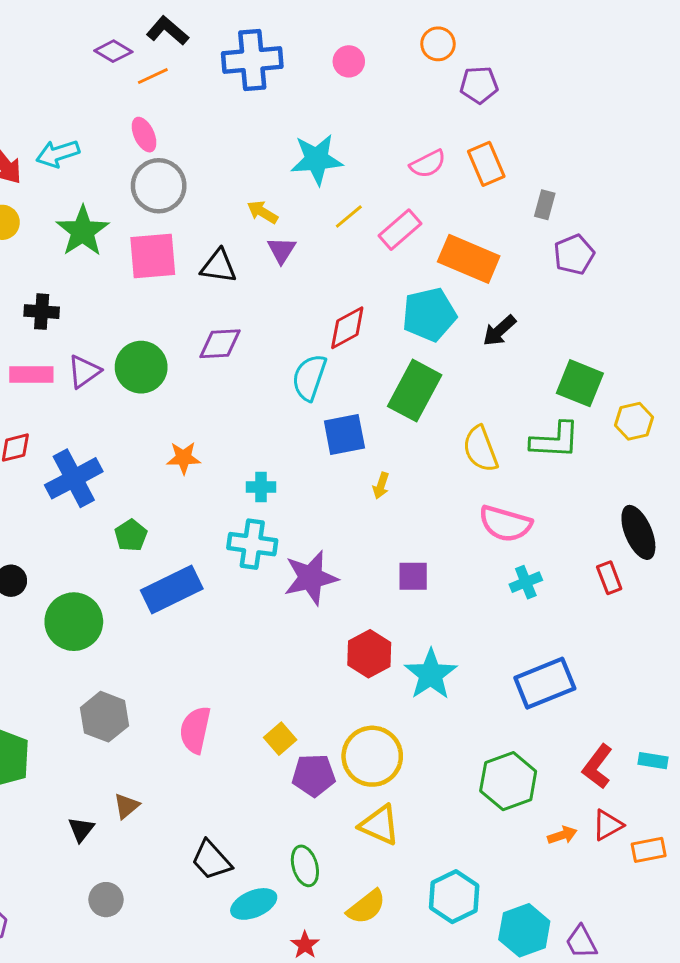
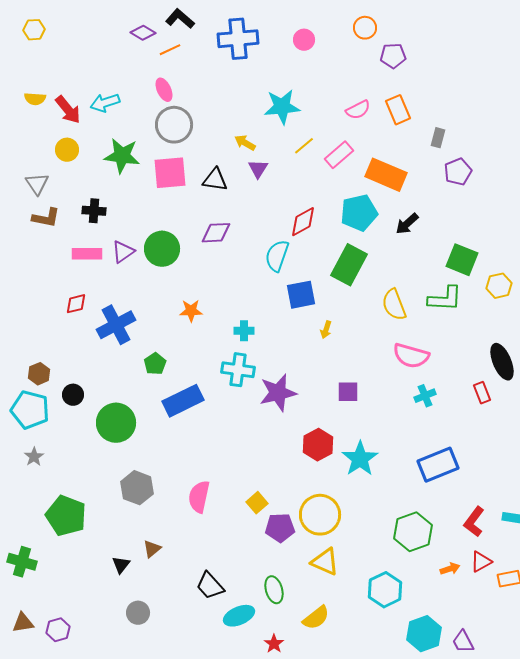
green star: (83, 231) -> (122, 156), turned -30
cyan hexagon: (454, 897) -> (385, 590), moved

